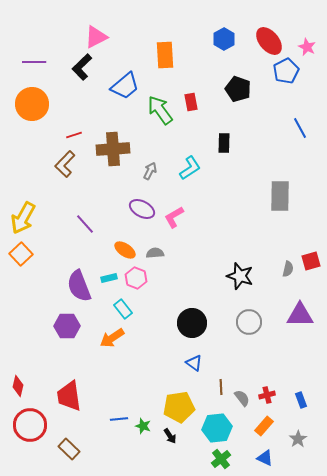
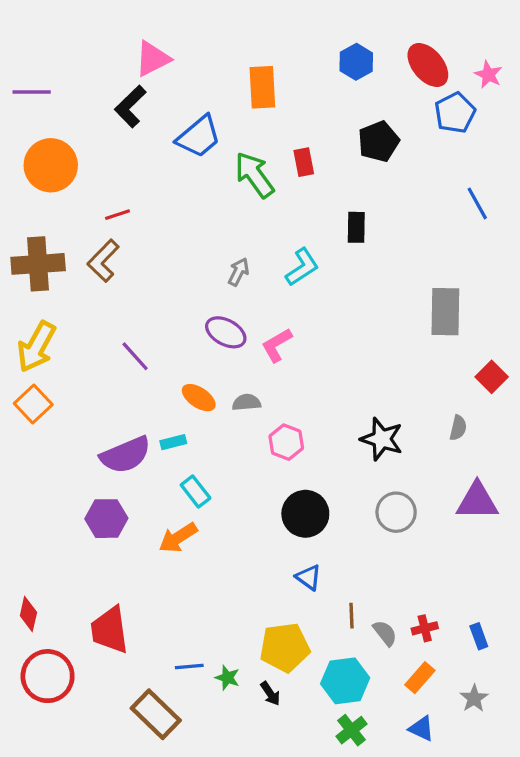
purple line: (34, 62) -> (32, 92), moved
black pentagon: (238, 89) -> (379, 141), turned 30
brown cross: (113, 149) -> (38, 264), moved
red square: (311, 261) -> (492, 377), moved, turned -30
pink hexagon: (136, 278) -> (286, 442), moved
purple semicircle: (79, 286) -> (126, 455), turned -92
brown rectangle: (69, 449) -> (156, 714), moved, size x1.4

